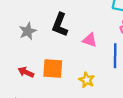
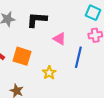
black L-shape: (60, 25) -> (37, 20), turned 60

